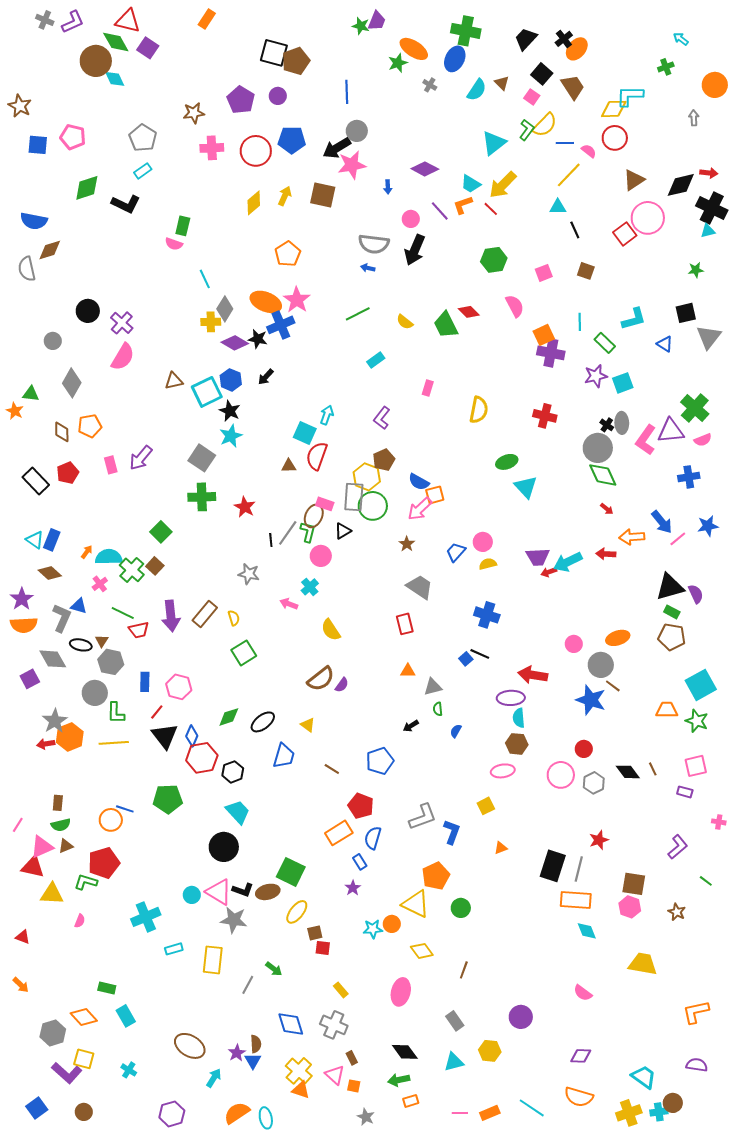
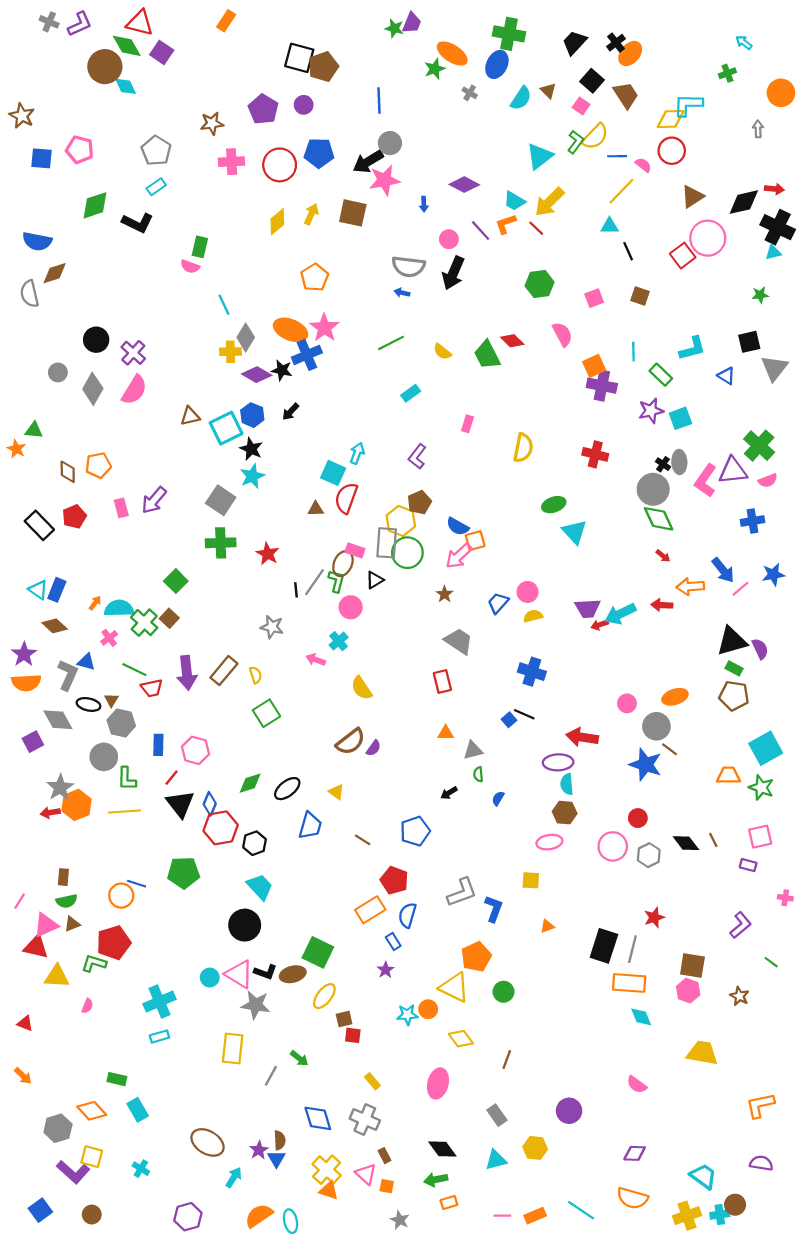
gray diamond: (72, 383) -> (93, 389), moved
yellow square: (486, 806) -> (531, 880), turned 30
cyan rectangle: (174, 949) -> (159, 1036), moved

